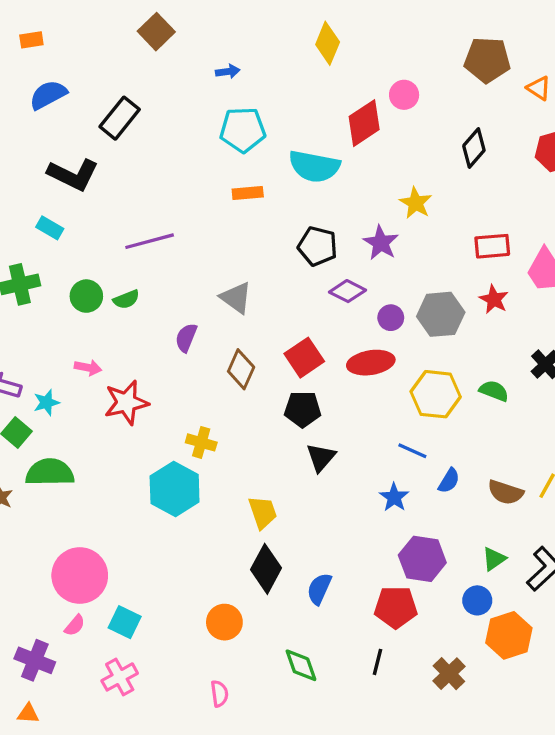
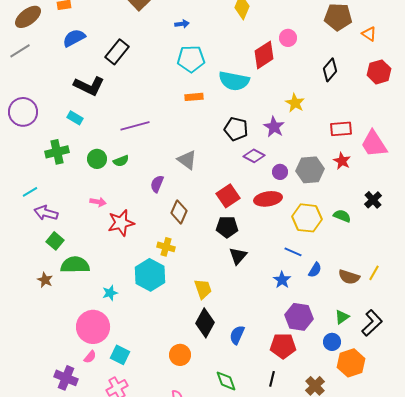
brown diamond: (241, 369) -> (179, 212), moved
cyan star: (46, 403) -> (110, 293), moved

